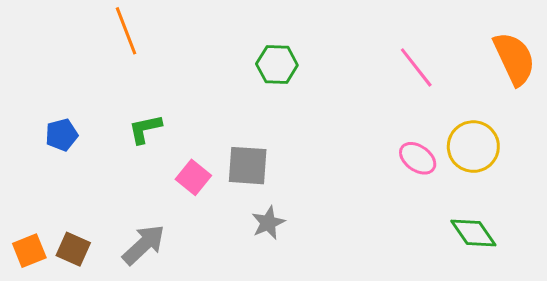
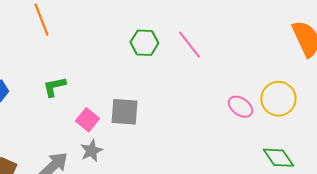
pink line: (416, 67) -> (189, 45), moved
gray star: (268, 223) -> (91, 151), moved

